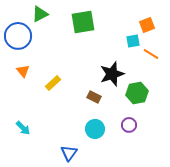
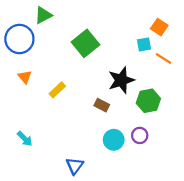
green square: (83, 22) -> (85, 43), moved, turned -30
orange square: (147, 25) -> (159, 27), turned -35
cyan circle: (95, 129) -> (114, 140), moved

